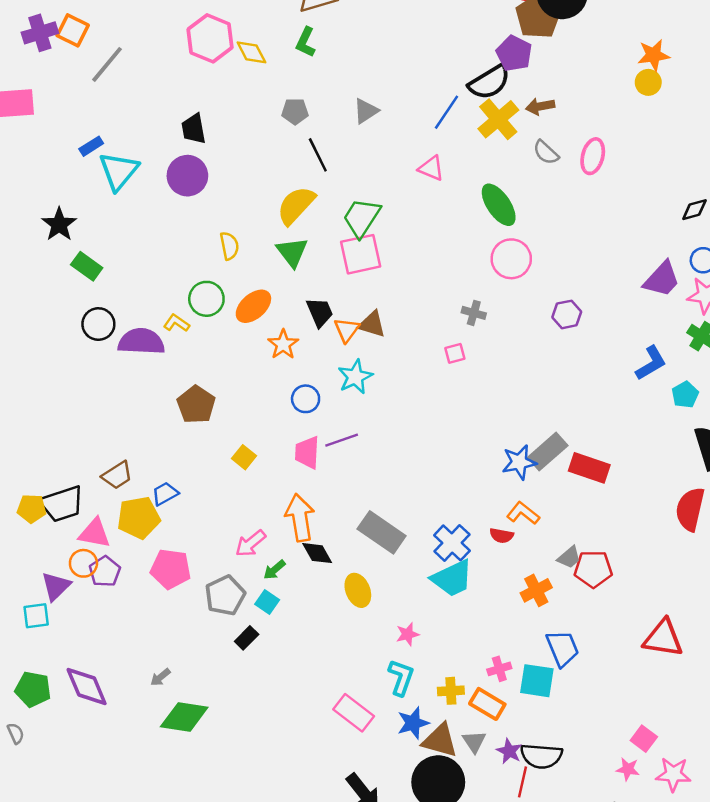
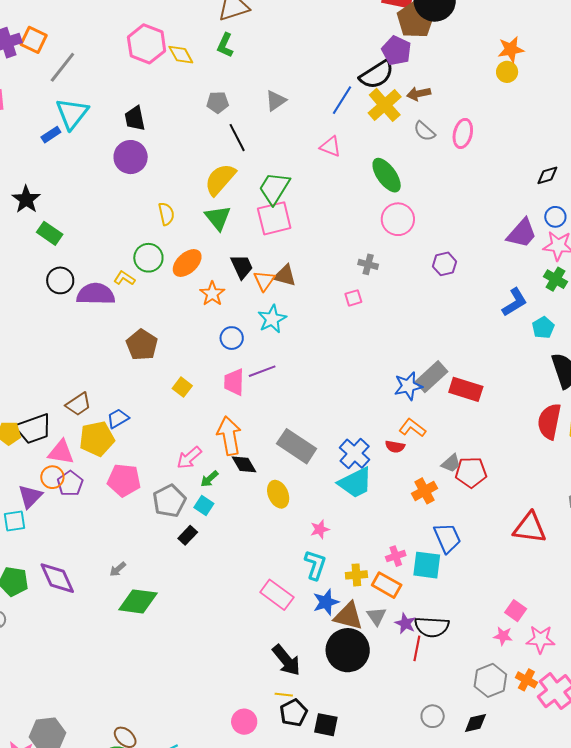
cyan triangle: (119, 171) -> (72, 114), moved

